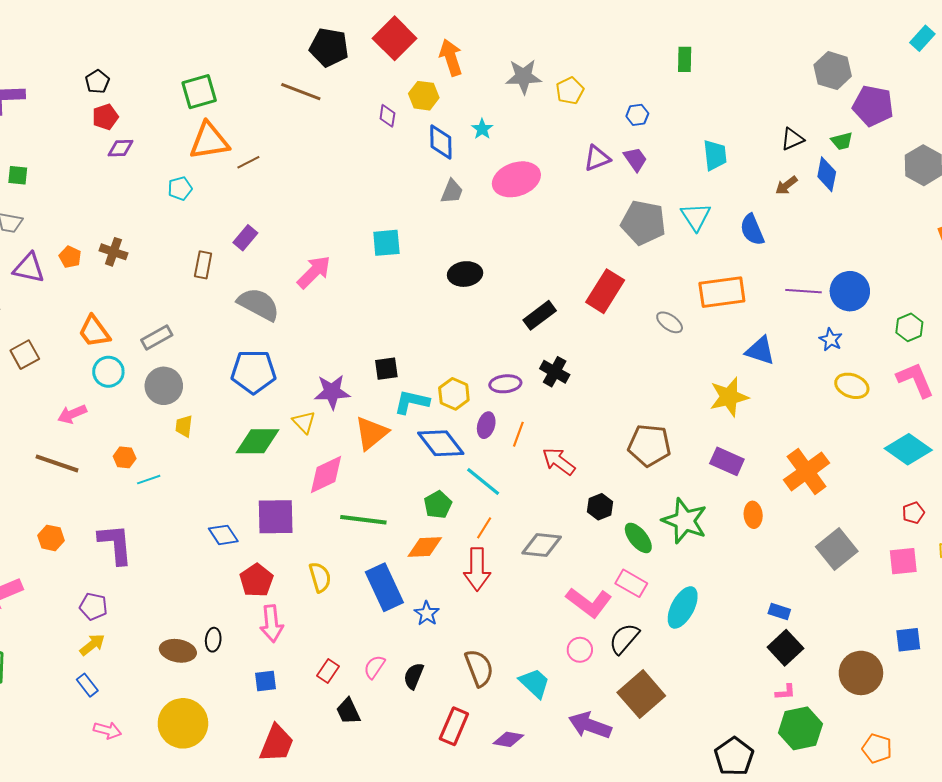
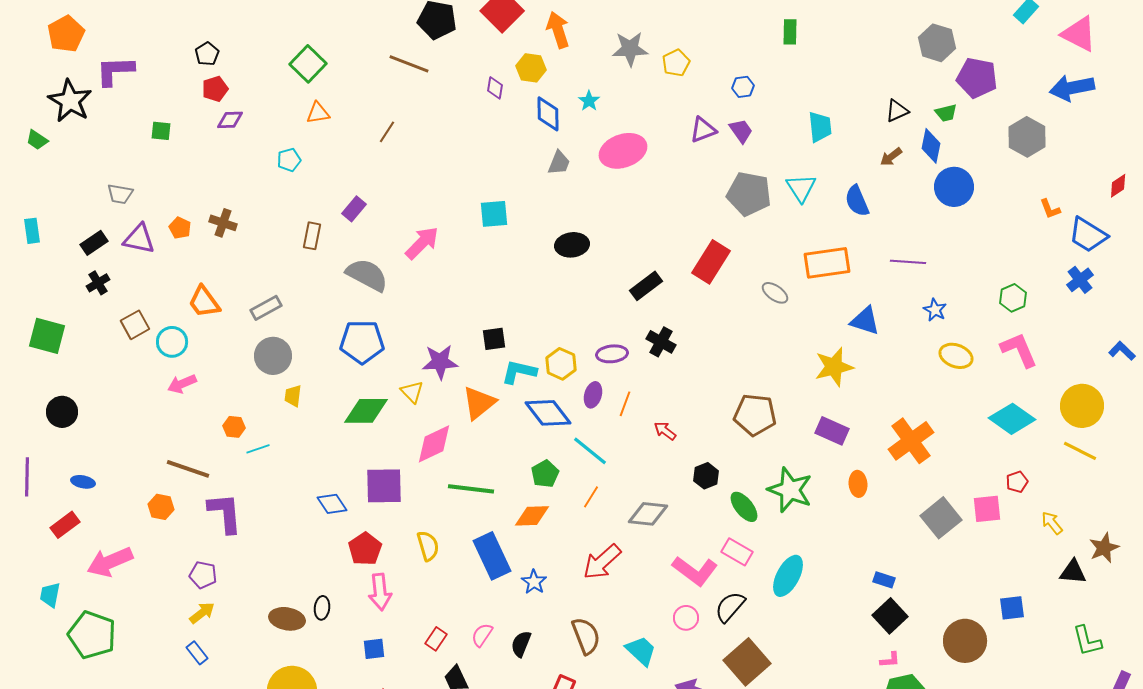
green square: (199, 92) -> (308, 64), turned -30
orange triangle: (209, 141) -> (318, 113), size x0.6
brown line: (248, 162) -> (387, 132), moved, turned -30
green square: (18, 175) -> (161, 131), moved
blue circle: (850, 291) -> (954, 187), moved
cyan circle: (108, 372) -> (172, 342), moved
red arrow: (559, 461) -> (665, 431), size x0.7
brown line: (57, 463) -> (188, 469), moved
pink square: (903, 561) -> (987, 509), moved
red arrow: (477, 569) -> (602, 562), moved, turned 48

